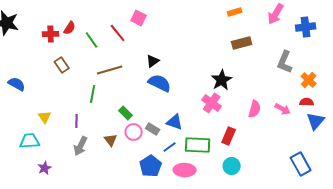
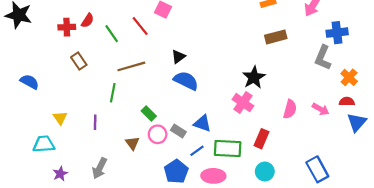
blue cross: (306, 27) -> (337, 33), moved
gray arrow: (81, 146) -> (100, 168), moved
blue rectangle: (301, 164) -> (317, 169), moved

